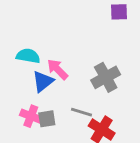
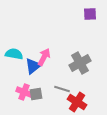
cyan semicircle: (28, 56) -> (14, 54), moved
pink arrow: (58, 69) -> (44, 57), turned 72

